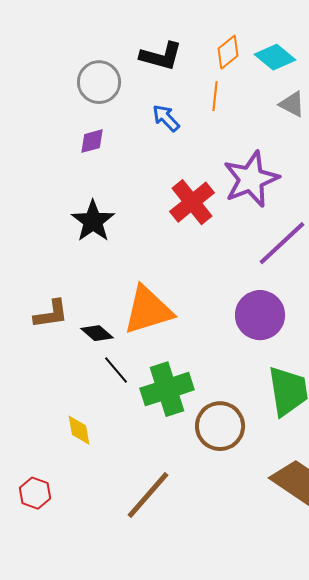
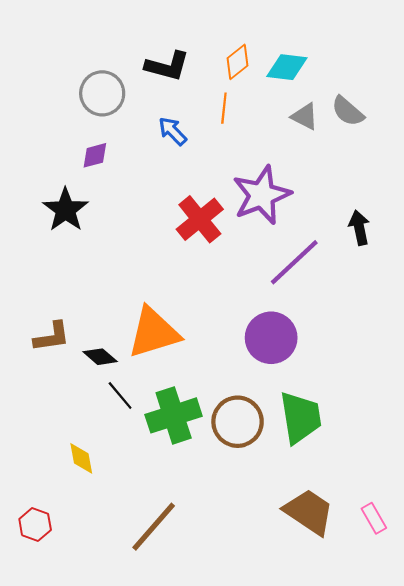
cyan diamond: (275, 57) -> (287, 67), turned -33
black star: (93, 221) -> (66, 210), moved
brown circle: (220, 426) -> (238, 422), moved

